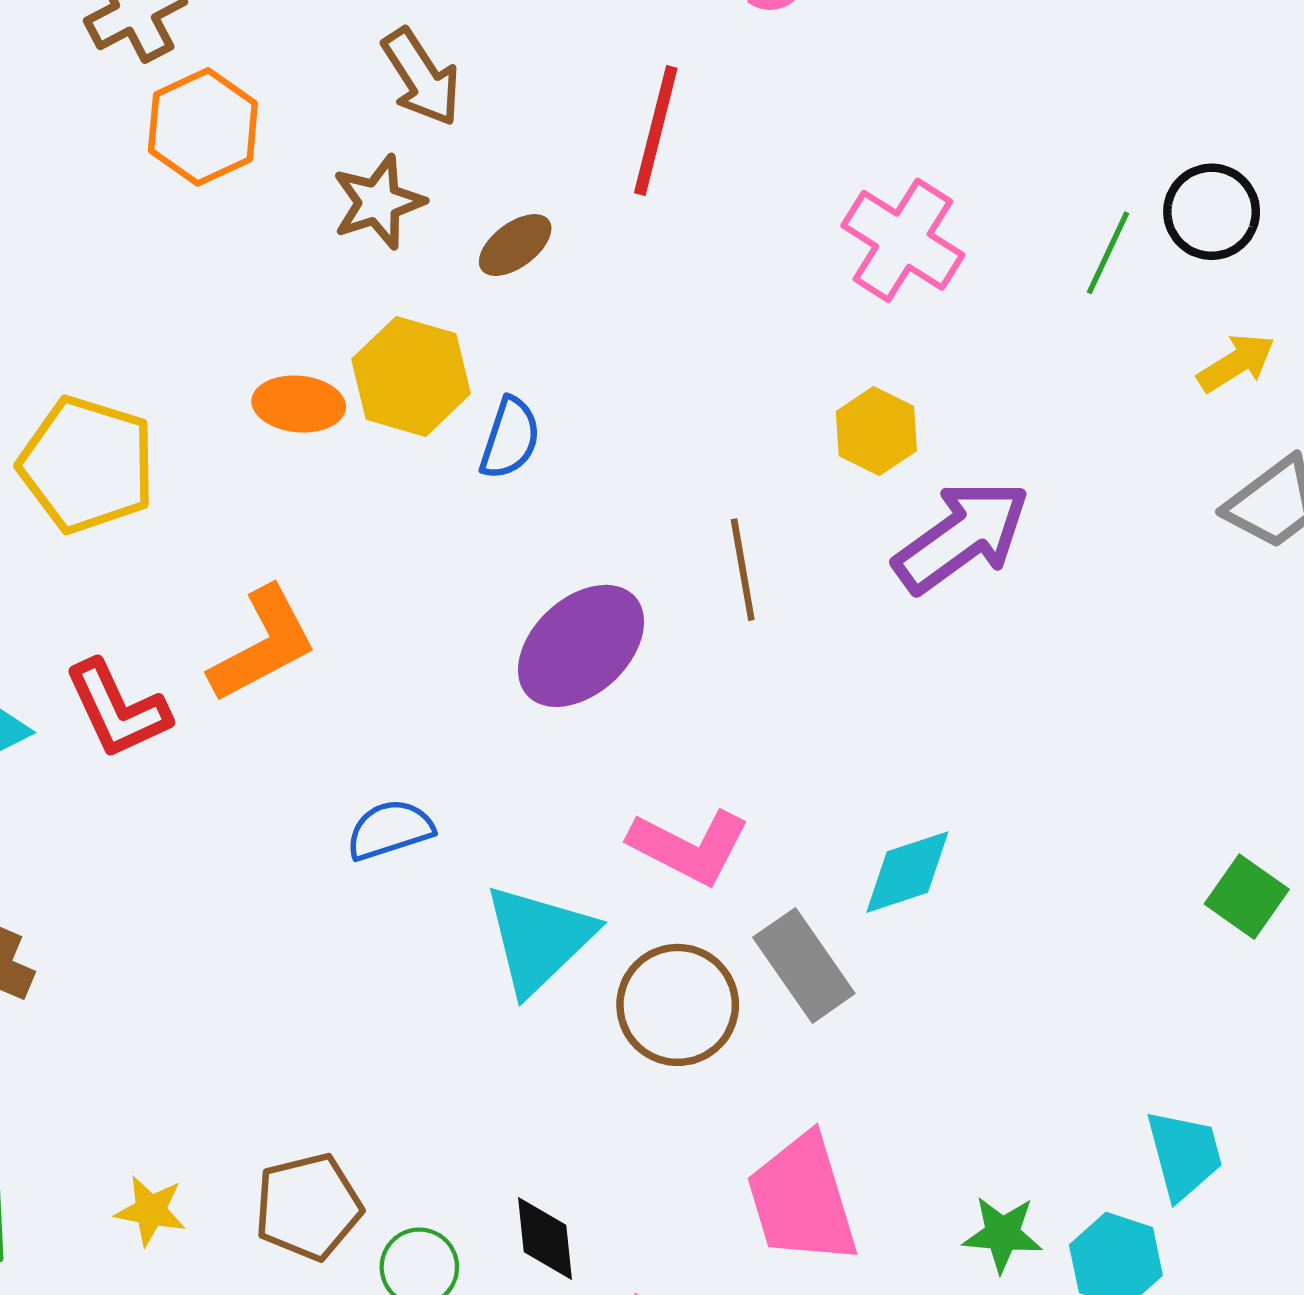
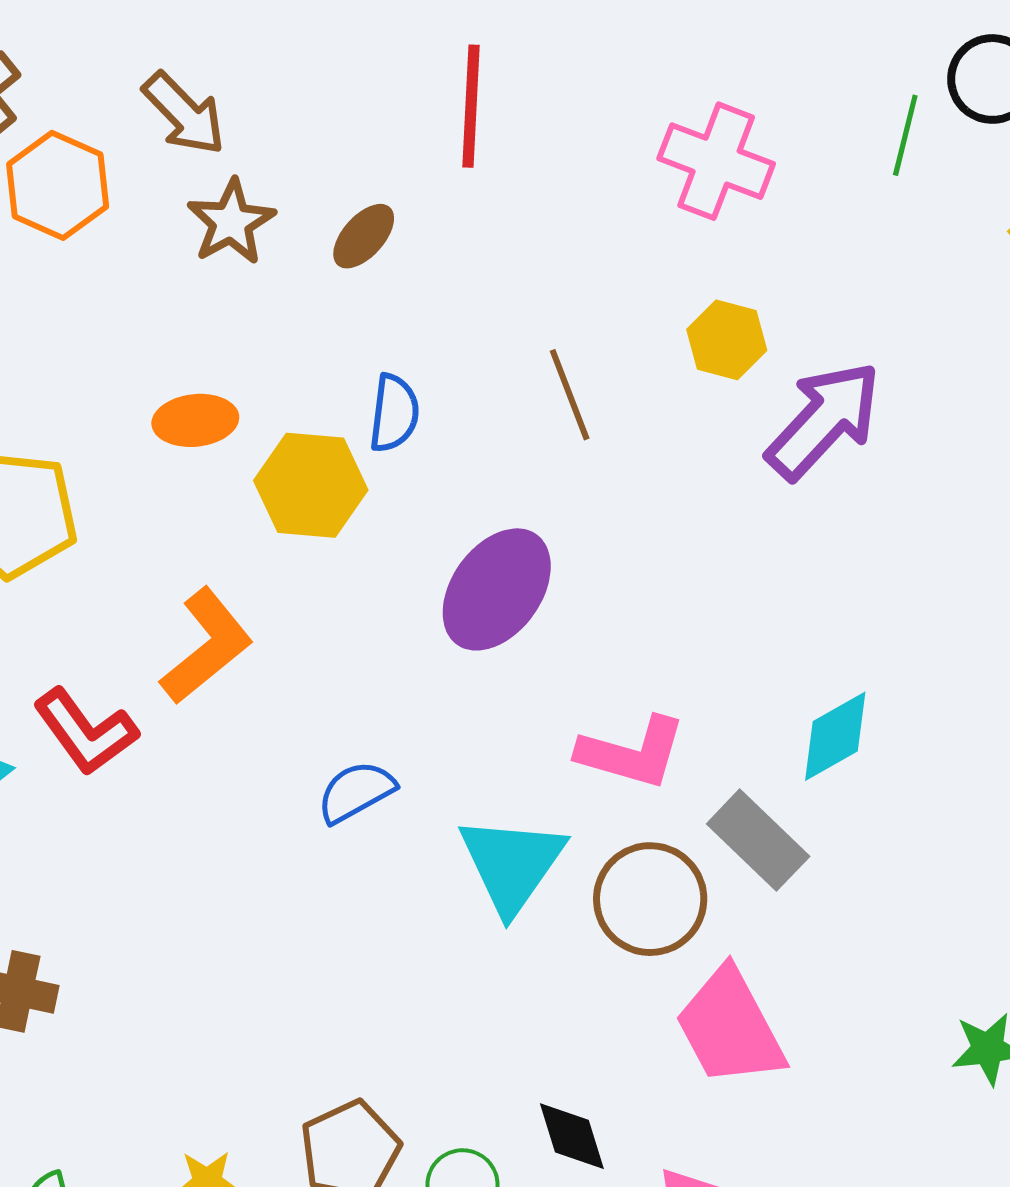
brown arrow: (421, 77) -> (184, 114), moved
yellow hexagon: (411, 376) -> (311, 485), moved
brown line: (743, 570) -> (570, 395), moved
pink trapezoid: (802, 1199) -> (730, 1027), moved

